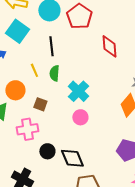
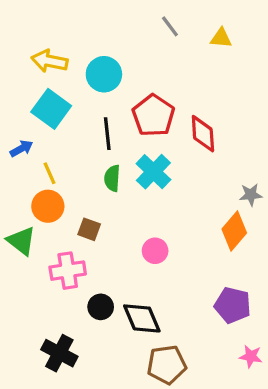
red pentagon: (79, 16) -> (153, 115), moved
yellow line: (34, 70) -> (49, 173), moved
cyan cross: (78, 91) -> (153, 172), moved

